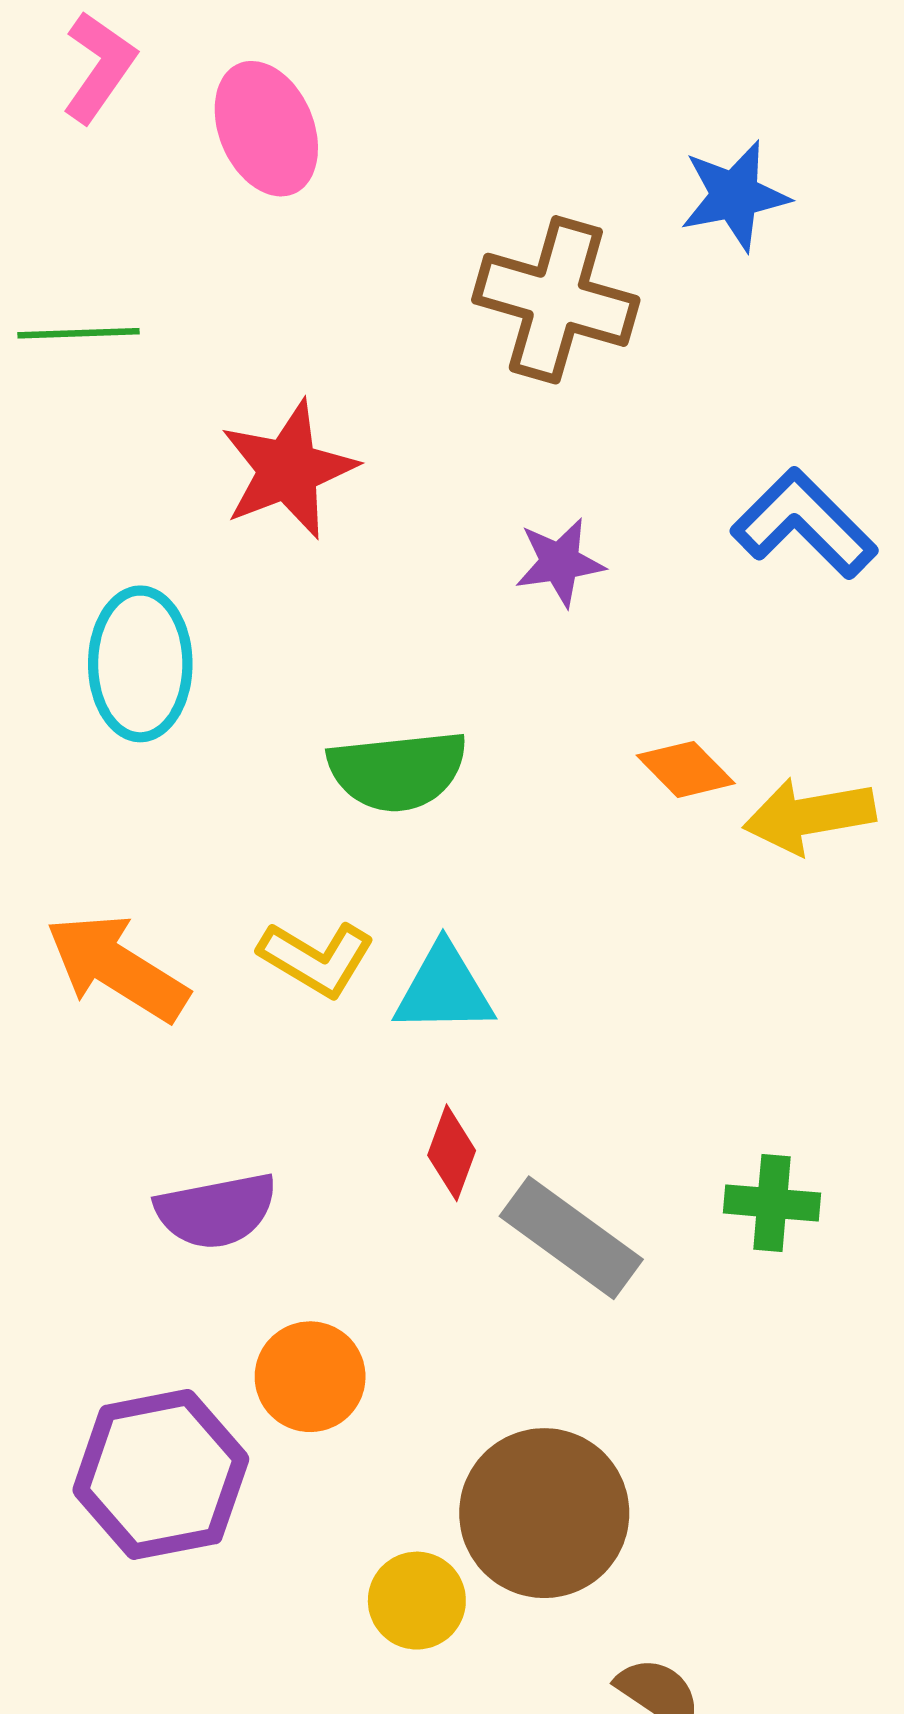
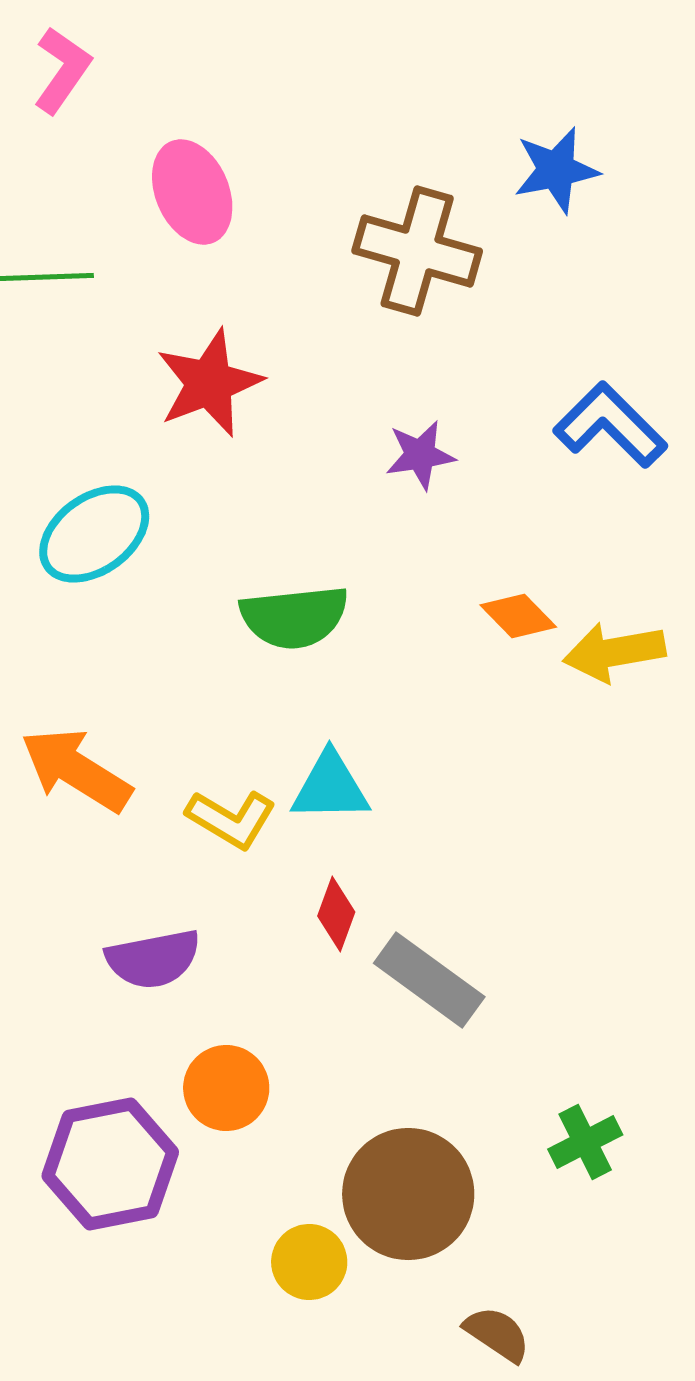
pink ellipse: (266, 129) -> (192, 192), moved
cyan ellipse: (140, 664) -> (94, 534), turned 54
yellow L-shape: (317, 959) -> (231, 819), moved
green cross: (772, 1203) -> (585, 1142), moved, turned -32

